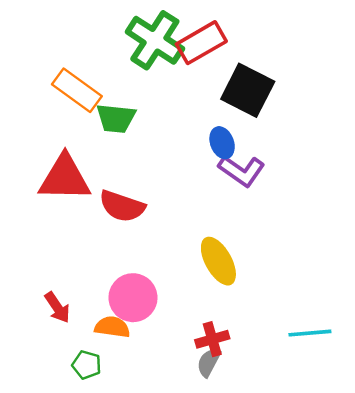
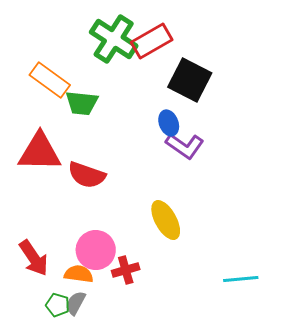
red arrow: (57, 307) -> (34, 258), size x1.4
red cross: (212, 339) -> (126, 270), moved
gray semicircle: (209, 362) -> (76, 303), moved

